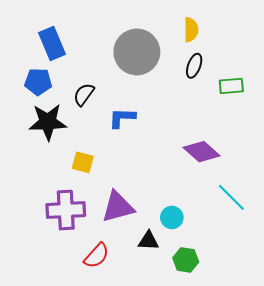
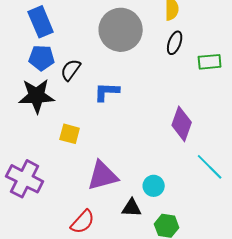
blue pentagon: (38, 82) -> (42, 58), moved
purple diamond: (202, 152) -> (182, 124), turned 68
purple cross: (66, 210) -> (25, 179), moved, turned 30

